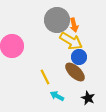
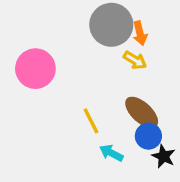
yellow arrow: (71, 41) -> (135, 60), size x0.6
blue circle: (79, 57) -> (148, 136), moved

